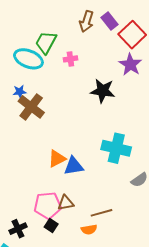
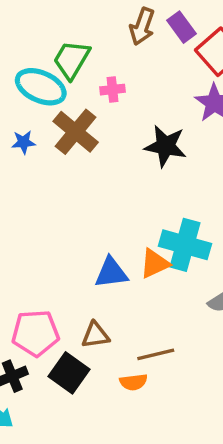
brown cross: (31, 107) -> (76, 132), moved
orange triangle: (57, 159) -> (155, 263), moved
pink pentagon: (48, 205) -> (36, 333), moved
black square: (51, 226) -> (69, 373), size x1.6

